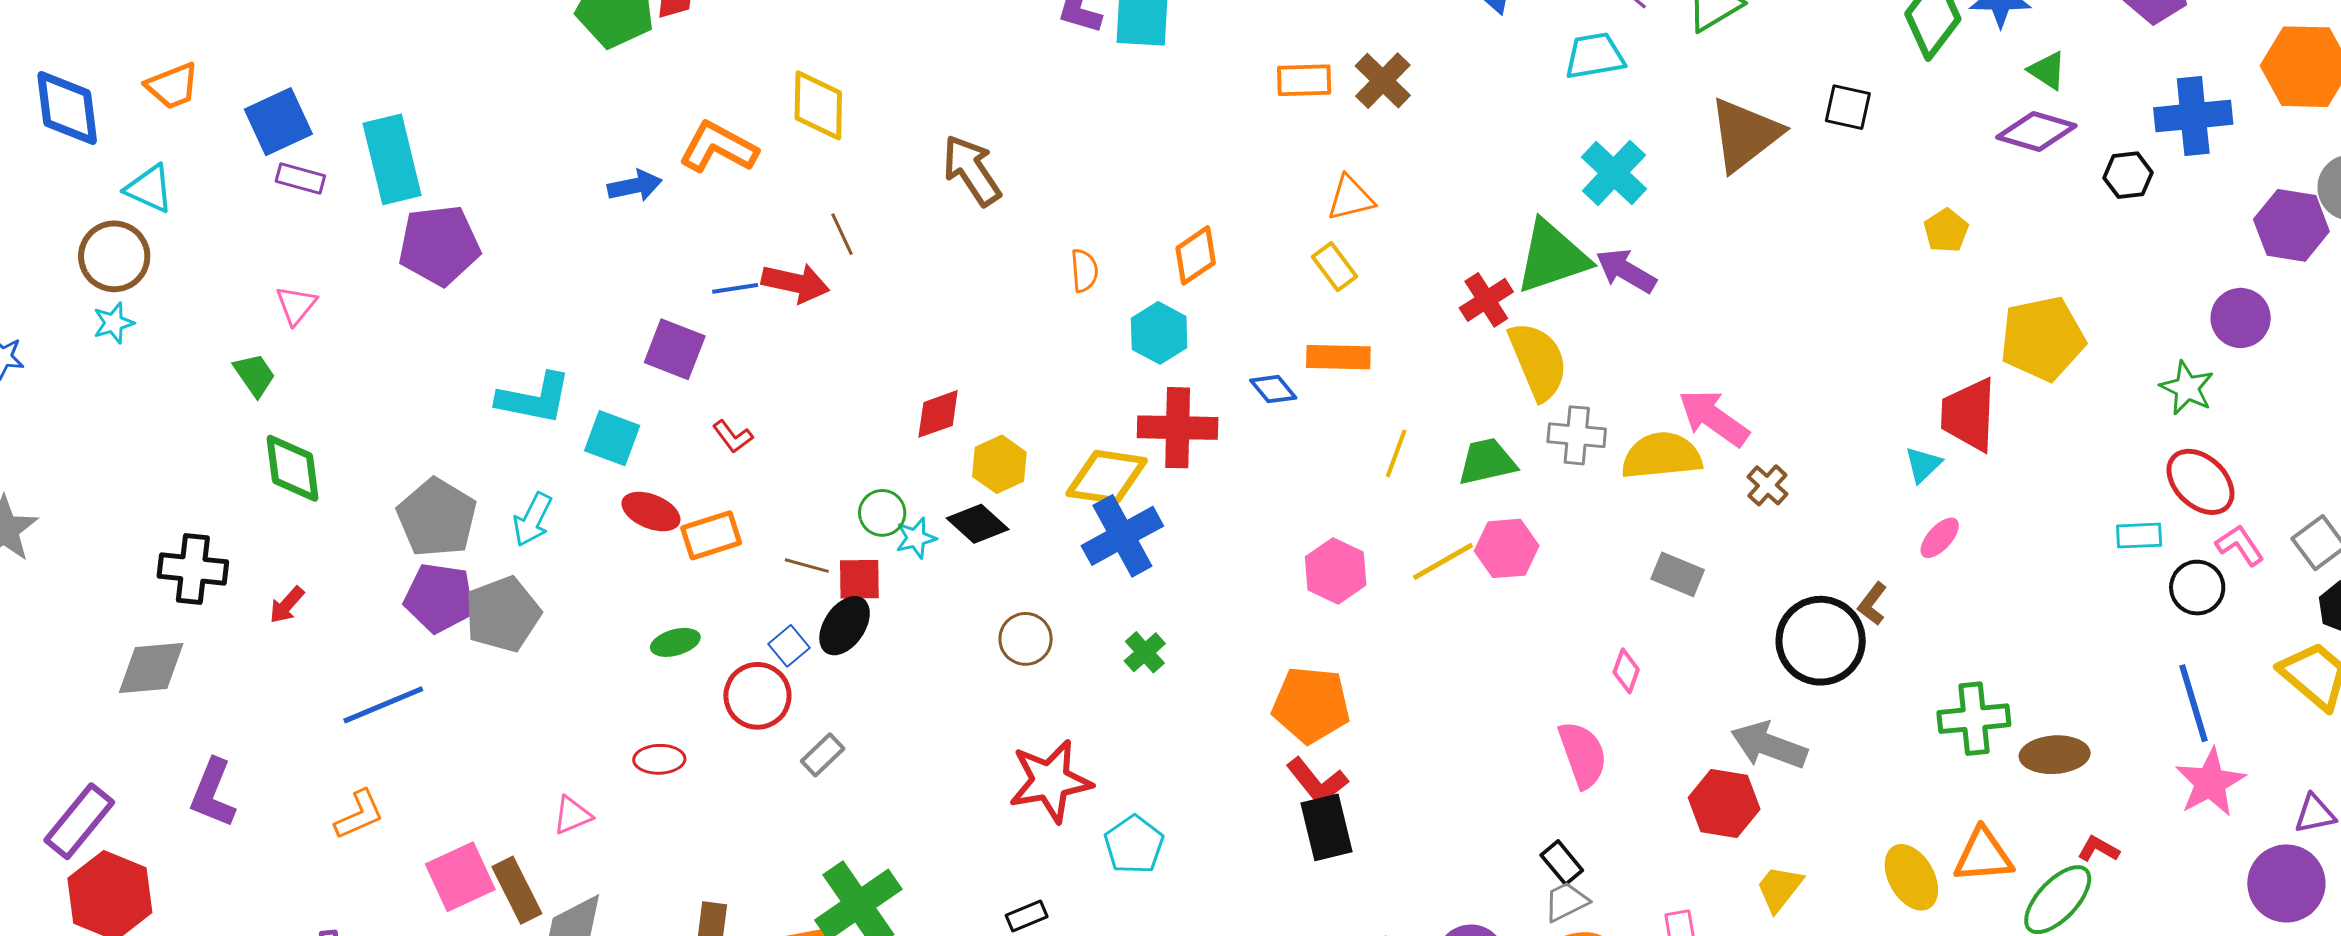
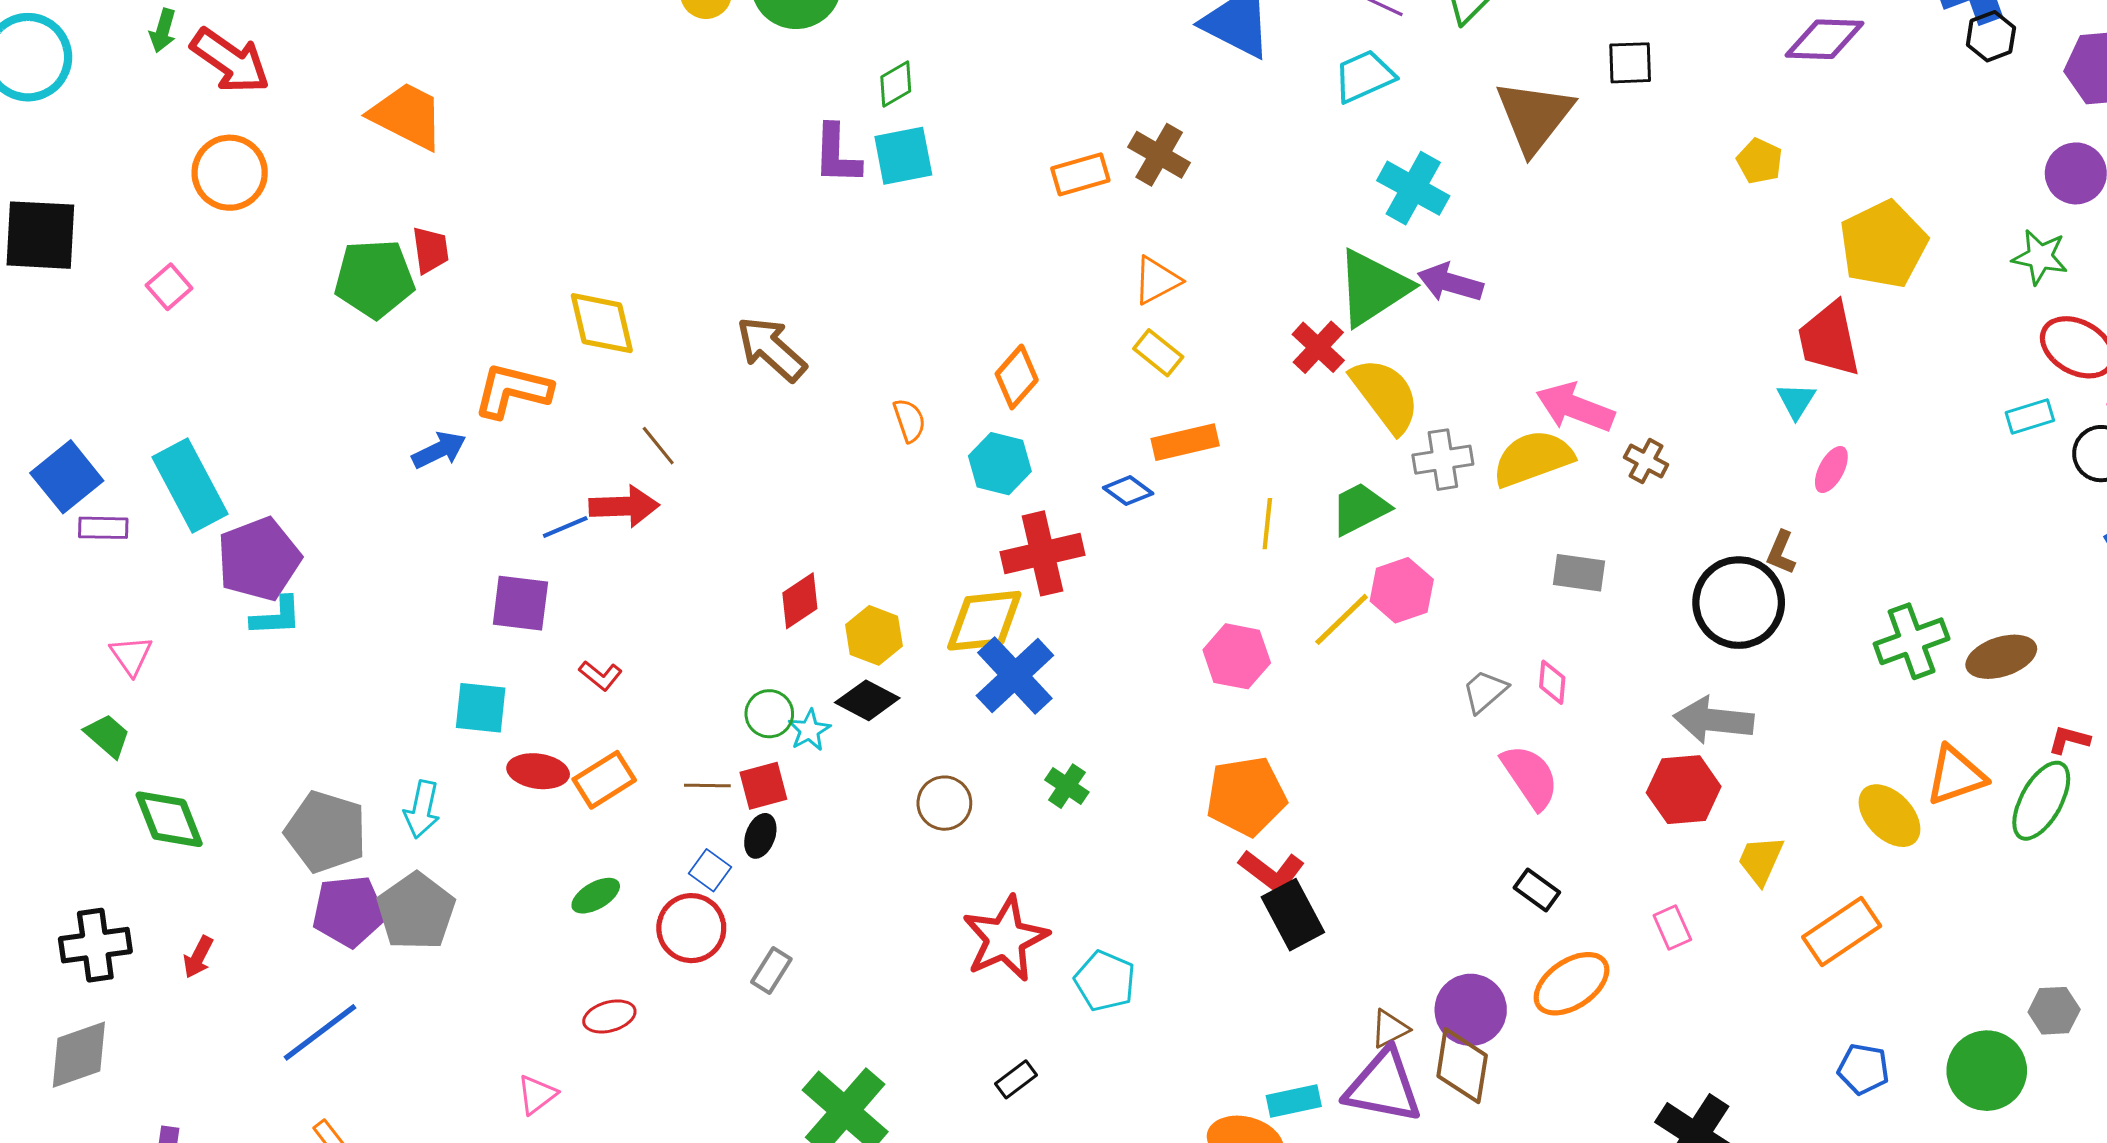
black hexagon: (2128, 175) -> (1991, 36), moved
cyan L-shape: (534, 398) -> (276, 616), moved, size x0.7
black ellipse: (845, 626) -> (760, 836), size x0.7
gray trapezoid: (1566, 902) -> (1485, 691), moved

